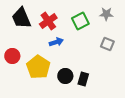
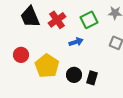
blue arrow: (56, 42) -> (76, 42), moved

